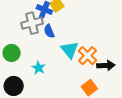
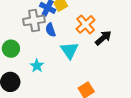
orange cross: (87, 56) -> (86, 24), moved
black arrow: (106, 65) -> (103, 38), moved, turned -42

